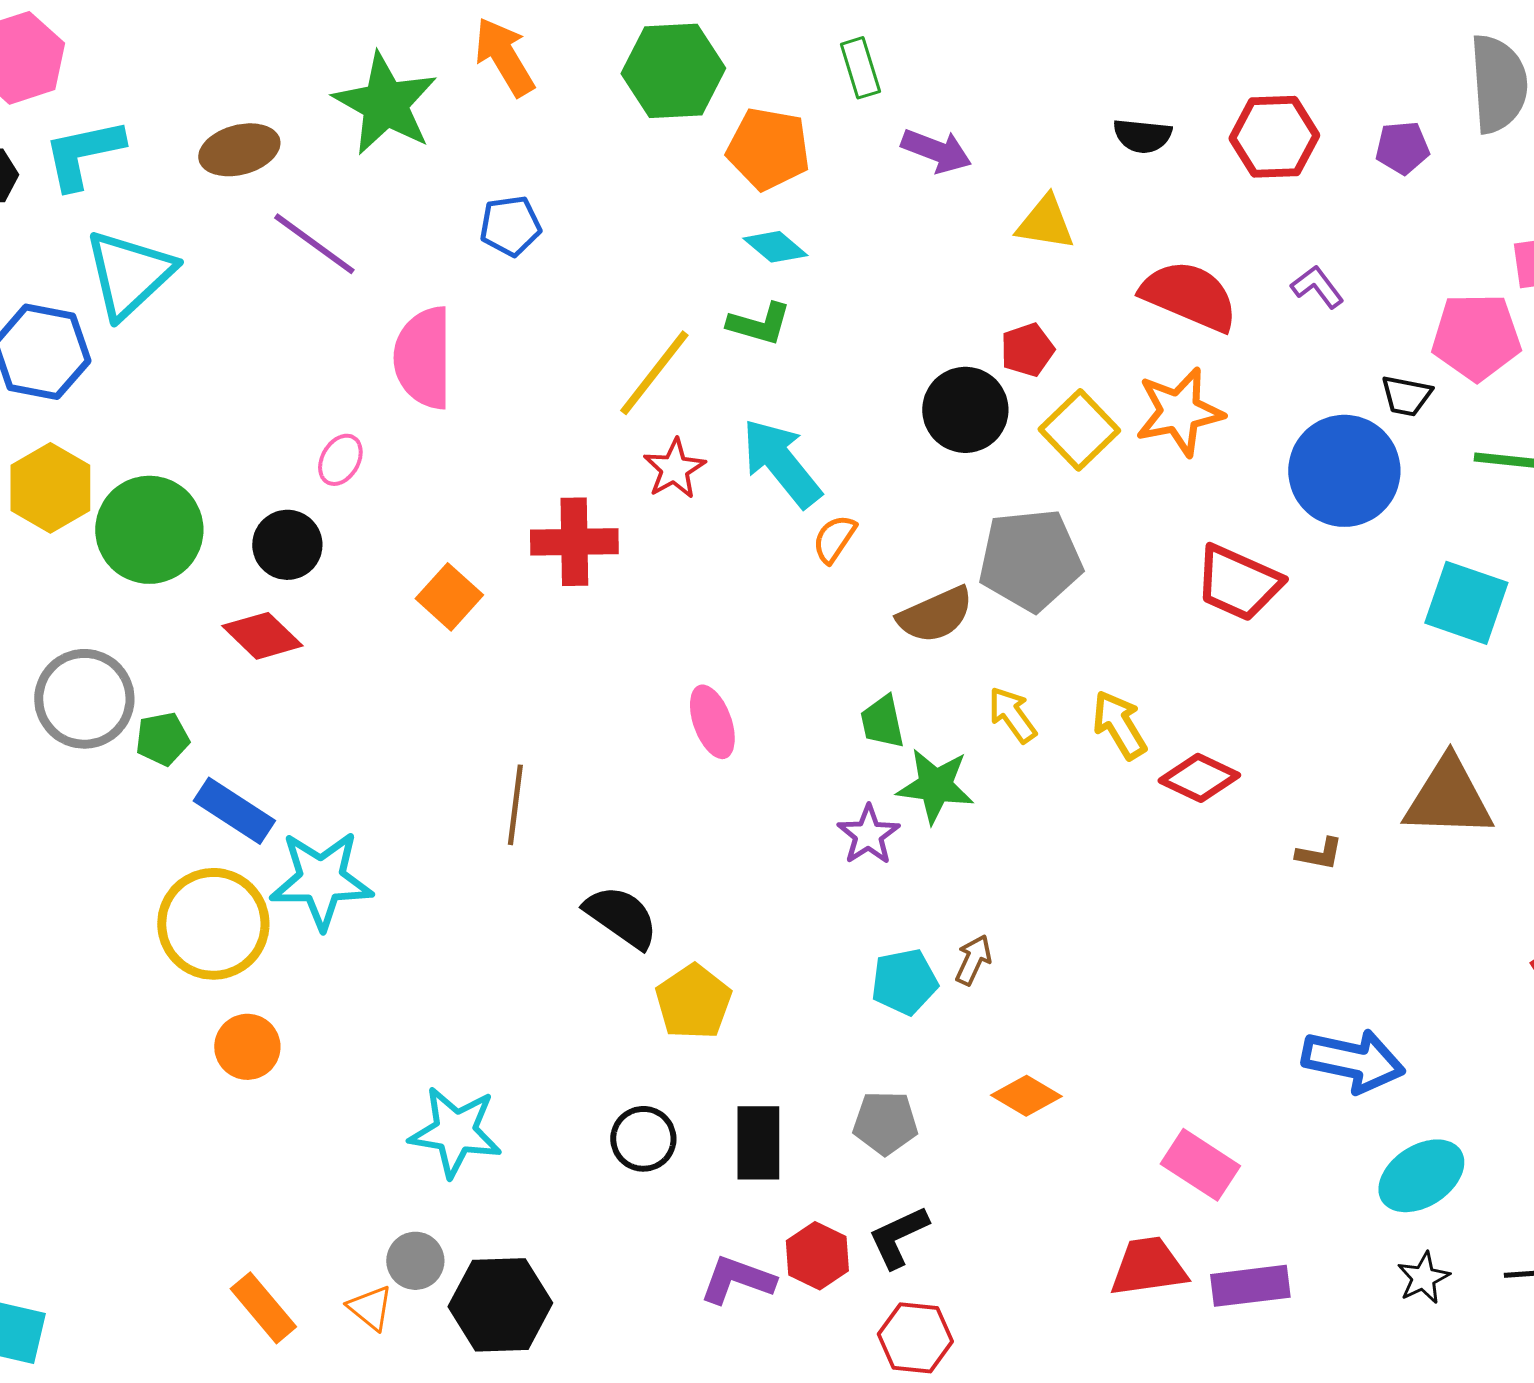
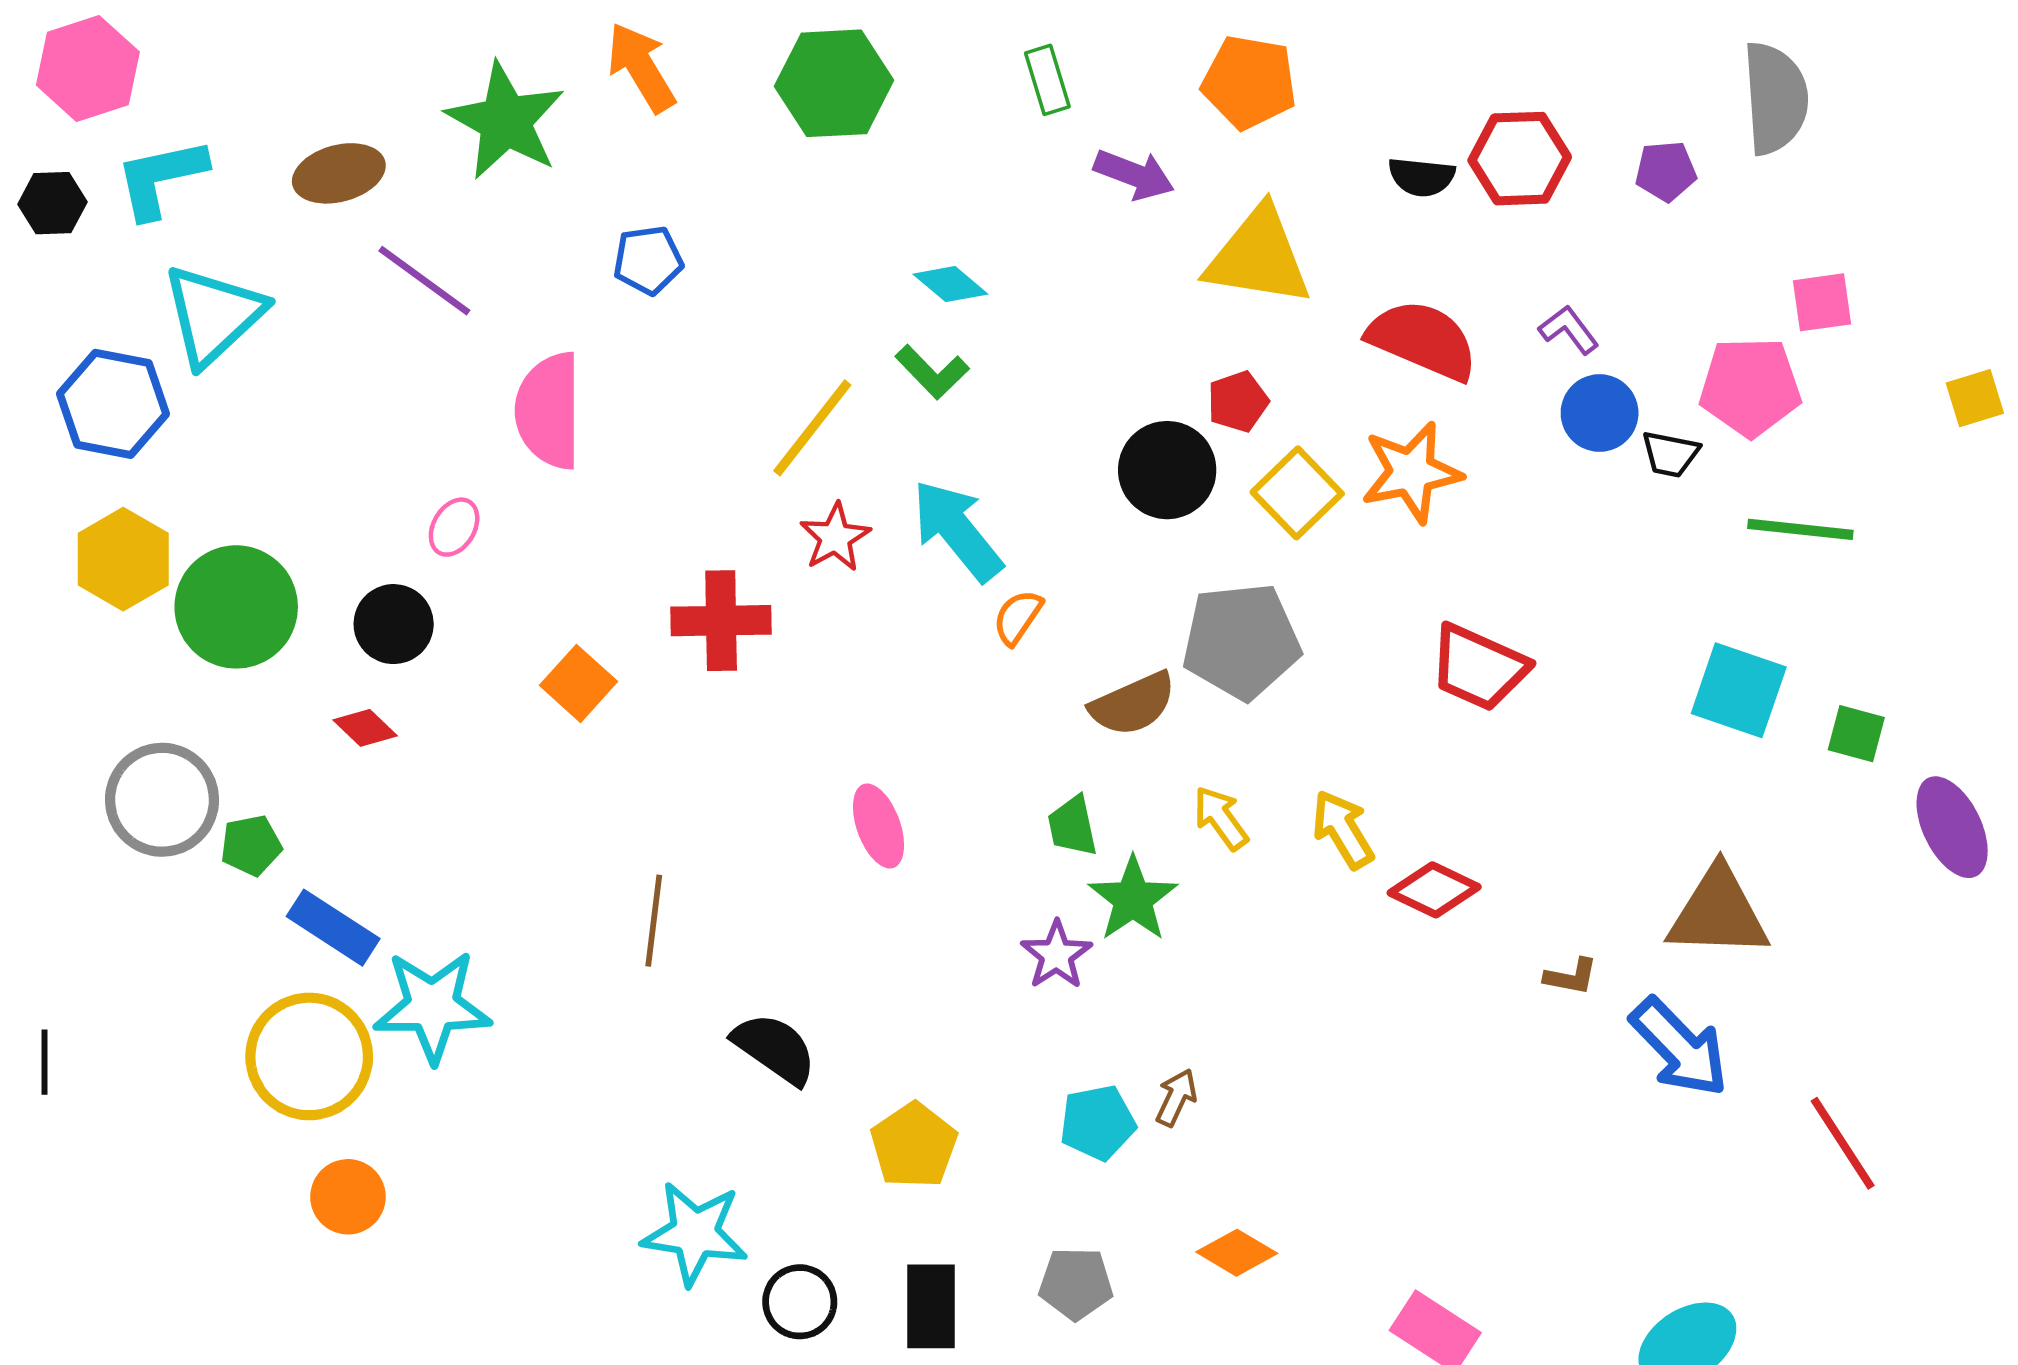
black semicircle: (1142, 136) -> (1422, 177), moved
orange pentagon: (768, 149) -> (1249, 82), moved
yellow triangle: (1045, 223) -> (1258, 257), size x1.6
green L-shape: (759, 324) -> (932, 372), turned 30
blue circle: (1344, 471) -> (1600, 413), moved, size x0.6
red diamond: (262, 636) -> (365, 728), size x0.7
green star: (935, 786) -> (1133, 899), turned 30
yellow pentagon: (693, 1002) -> (914, 1145), moved
blue arrow: (1353, 1061) -> (1679, 1047), moved, turned 34
cyan star: (455, 1132) -> (695, 1233), moved

